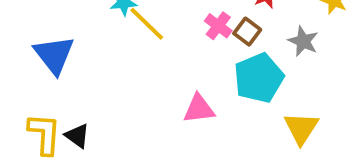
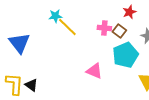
pink cross: (218, 26) -> (104, 28), turned -32
pink triangle: (199, 109) -> (94, 71), turned 30

